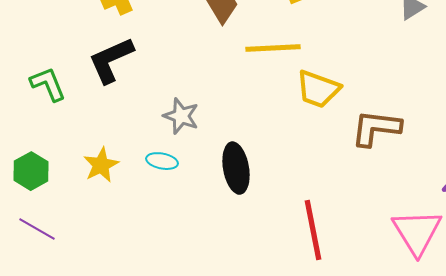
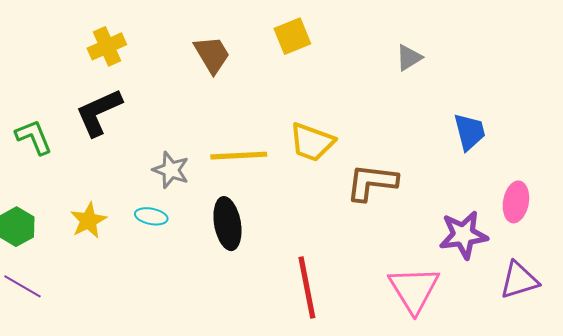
yellow line: (273, 48) -> (239, 156), moved

